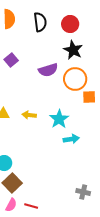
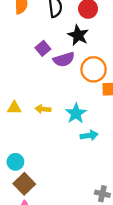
black star: (73, 50) -> (78, 35), moved
purple square: (11, 60) -> (43, 48), moved

